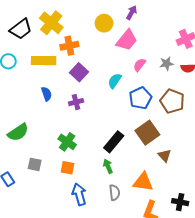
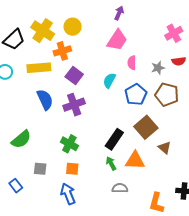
yellow circle: (104, 23) -> (73, 27), moved
gray star: (167, 64) -> (158, 68), moved
pink semicircle: (140, 65) -> (132, 63), turned -32
blue semicircle: (47, 94) -> (45, 100), size x1.5
purple cross: (76, 102) -> (74, 105), size x1.5
orange triangle: (143, 182) -> (135, 161), moved
gray semicircle: (114, 193) -> (120, 188), turned -77
blue arrow: (79, 194) -> (68, 194), moved

